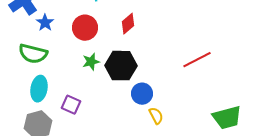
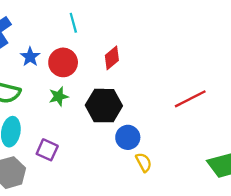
blue star: (45, 23) -> (30, 57), moved
green star: (91, 62) -> (59, 96), moved

